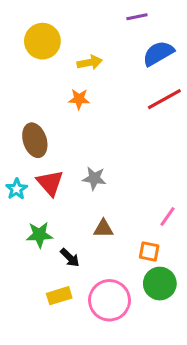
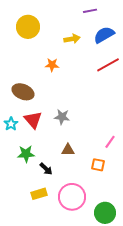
yellow arrow: (90, 62) -> (72, 39), moved
brown ellipse: (35, 140) -> (23, 92), turned -50
green circle: (160, 284) -> (105, 213), moved

